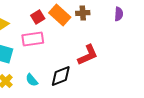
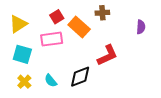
purple semicircle: (119, 14) -> (141, 27), moved
orange rectangle: (60, 15) -> (79, 27), moved

